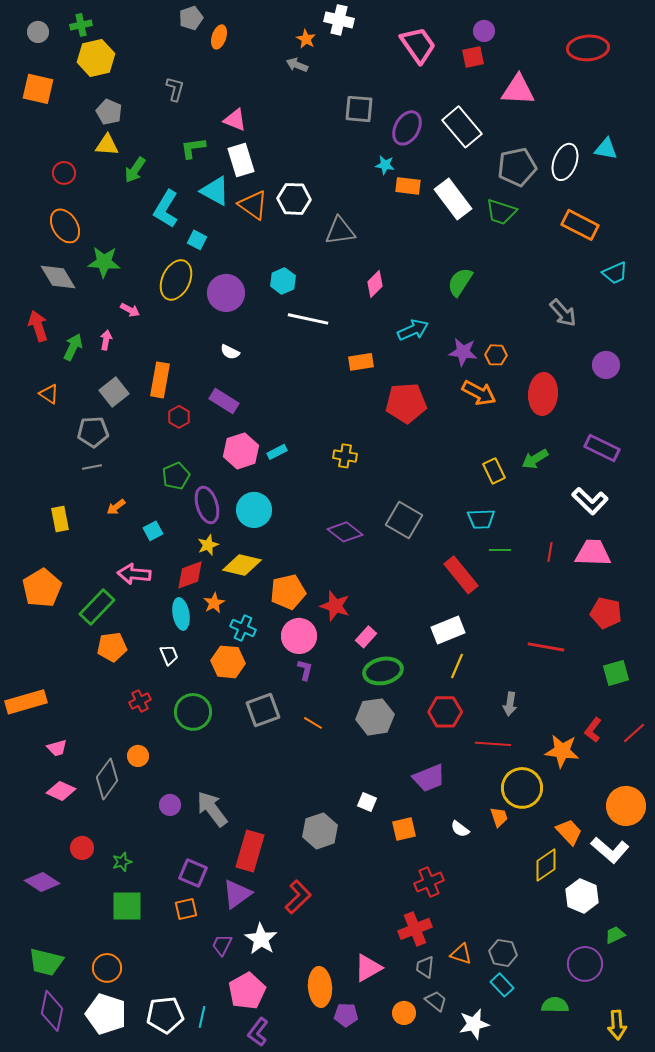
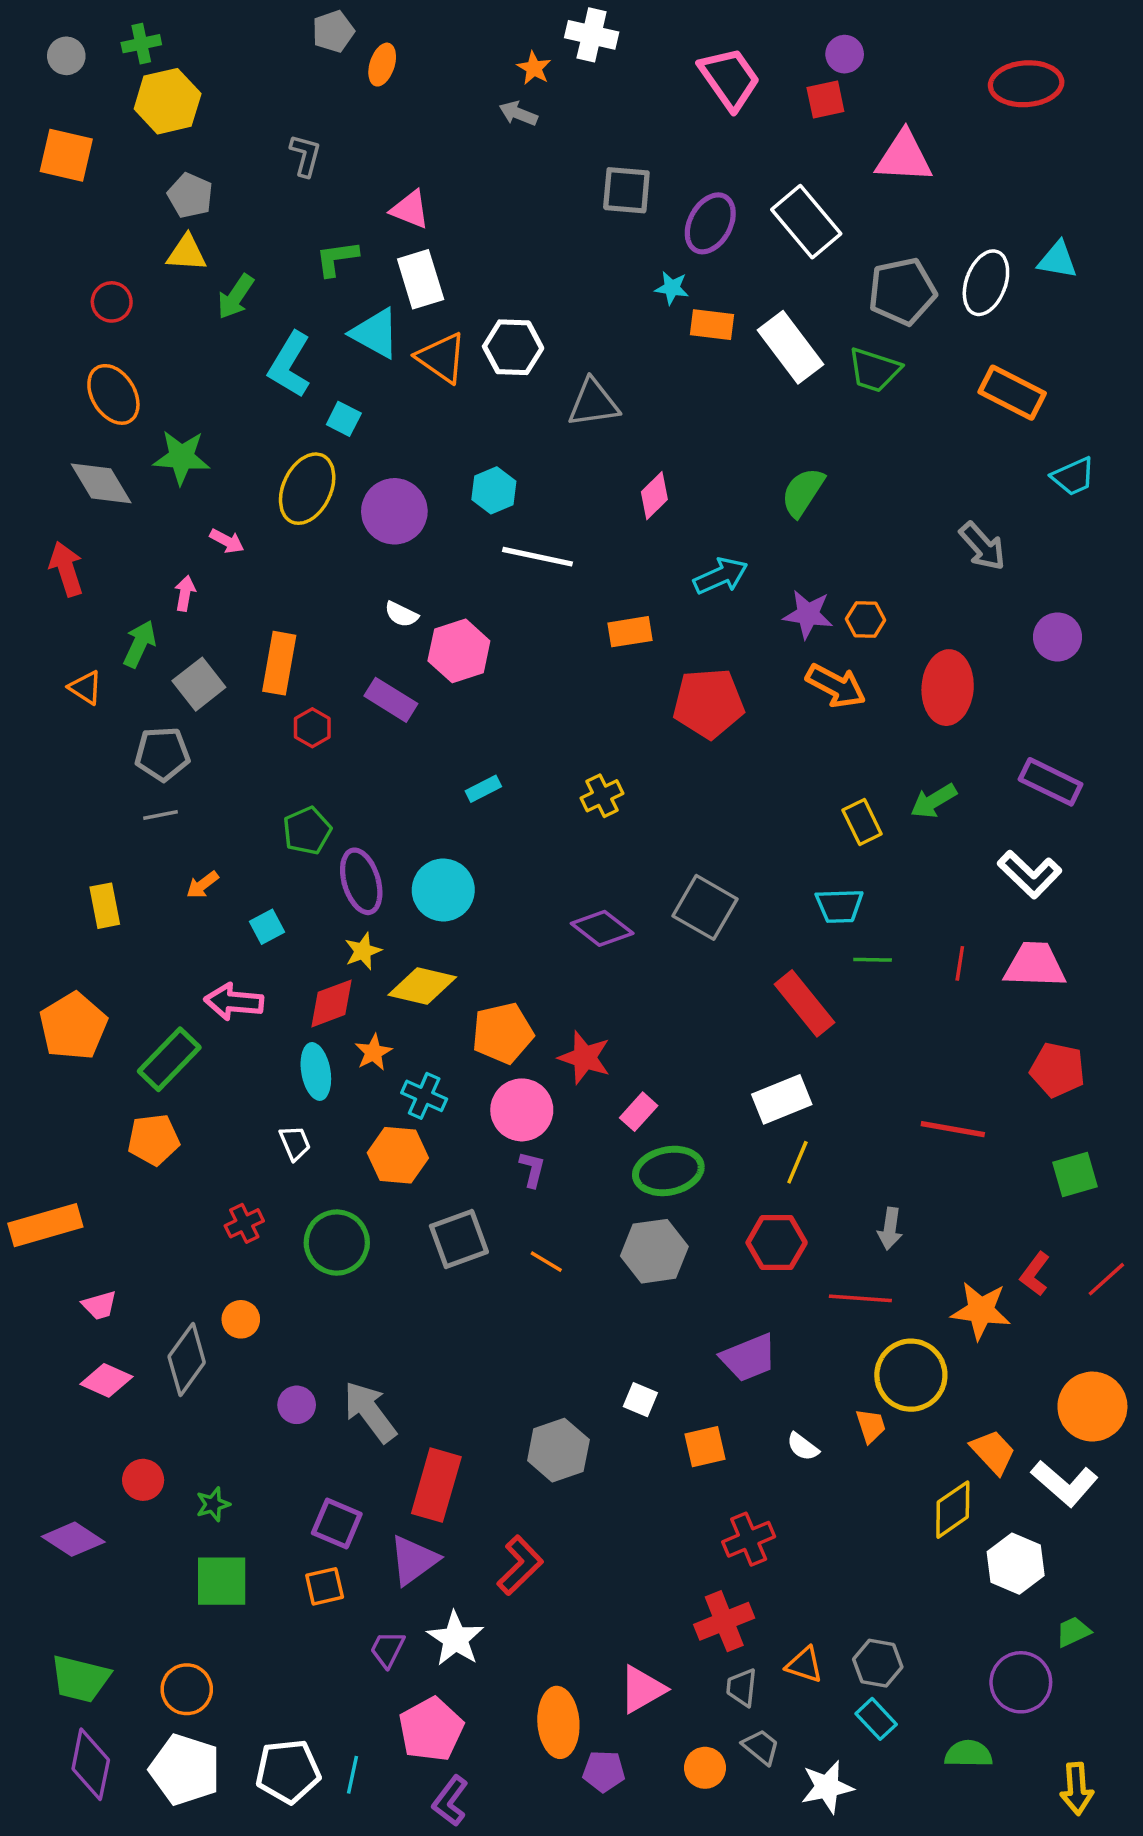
green arrow: (73, 347) -> (140, 644), moved
pink hexagon: (241, 451) -> (459, 651), moved
yellow cross: (345, 456) -> (602, 796), turned -35
orange pentagon: (112, 647) -> (154, 1140), moved

